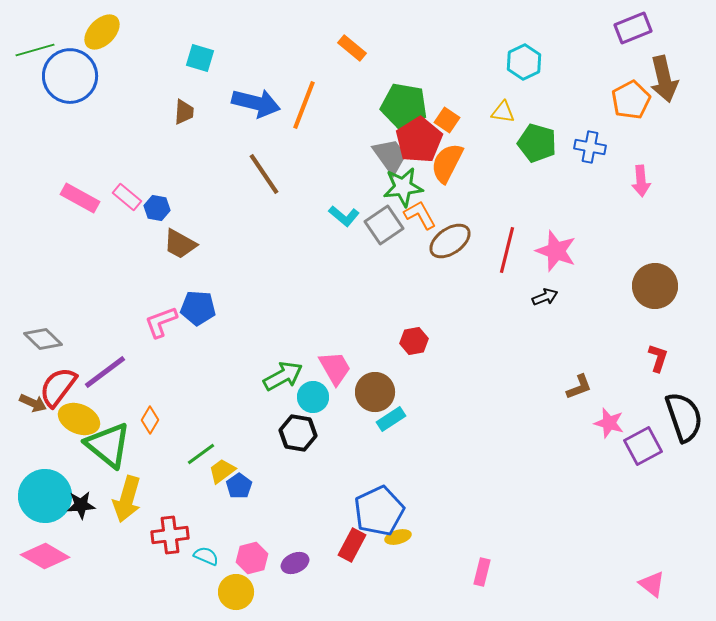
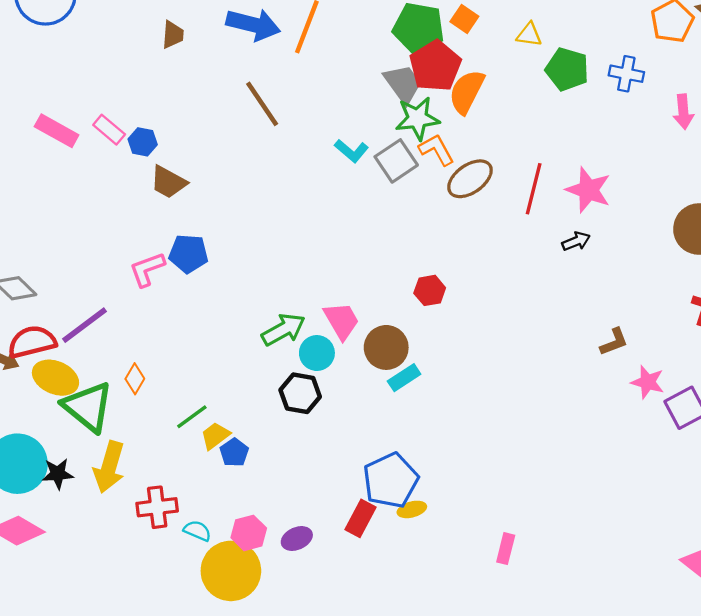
orange square: (447, 120) -> (464, 19), moved
red semicircle: (58, 387) -> (32, 342), turned 39
yellow circle: (236, 592) -> (231, 571), size x1.5

